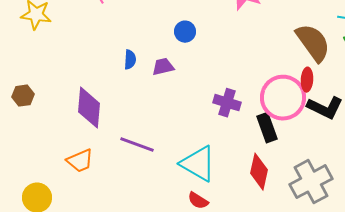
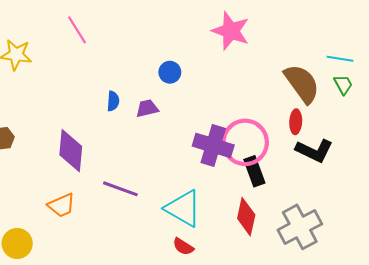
pink circle: (283, 98) -> (245, 142), moved
purple cross: (227, 103) -> (213, 145), size x1.4

